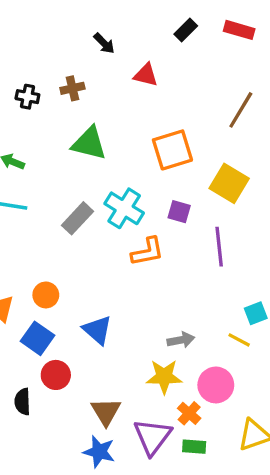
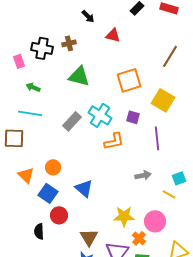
black cross: (27, 97) -> (42, 48), size x1.5
gray arrow: (181, 340) -> (143, 175), moved

